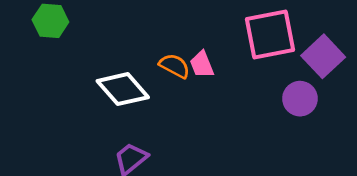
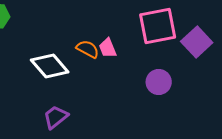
purple circle: (300, 99) -> (159, 82), moved

